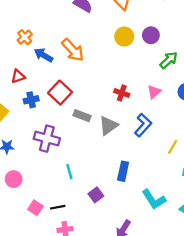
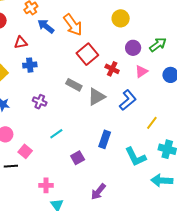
purple circle: (151, 35) -> (133, 48), moved
red square: (60, 93) -> (87, 54), moved
purple cross: (47, 139) -> (40, 102), size x0.6
cyan line: (69, 172) -> (56, 134), turned 64
cyan L-shape: (154, 199) -> (136, 157), moved
black line: (58, 207) -> (11, 166), moved
pink square: (35, 208) -> (25, 151), moved

